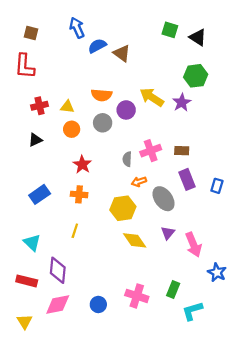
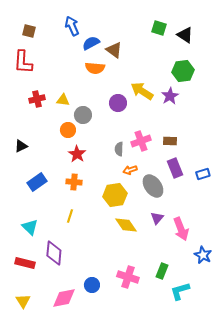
orange semicircle: (102, 95) -> (95, 68), moved
gray circle: (103, 123) -> (83, 115), moved
orange circle: (72, 129) -> (68, 130), moved
black triangle: (35, 140) -> (21, 146), moved
blue rectangle: (217, 186) -> (203, 174), turned 56
pink diamond: (58, 304) -> (64, 298), moved

